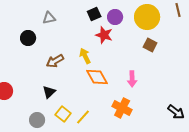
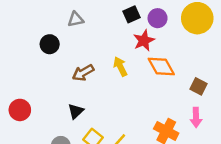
red star: (104, 35) -> (144, 40), turned 30
brown square: (150, 45) -> (198, 86), moved
orange diamond: (97, 77) -> (161, 67), moved
pink arrow: (132, 79) -> (196, 117), moved

